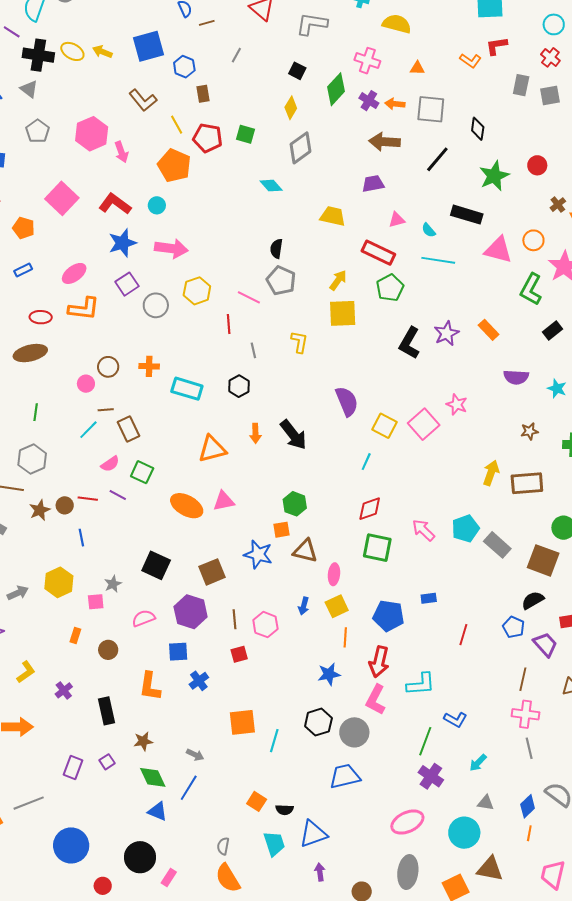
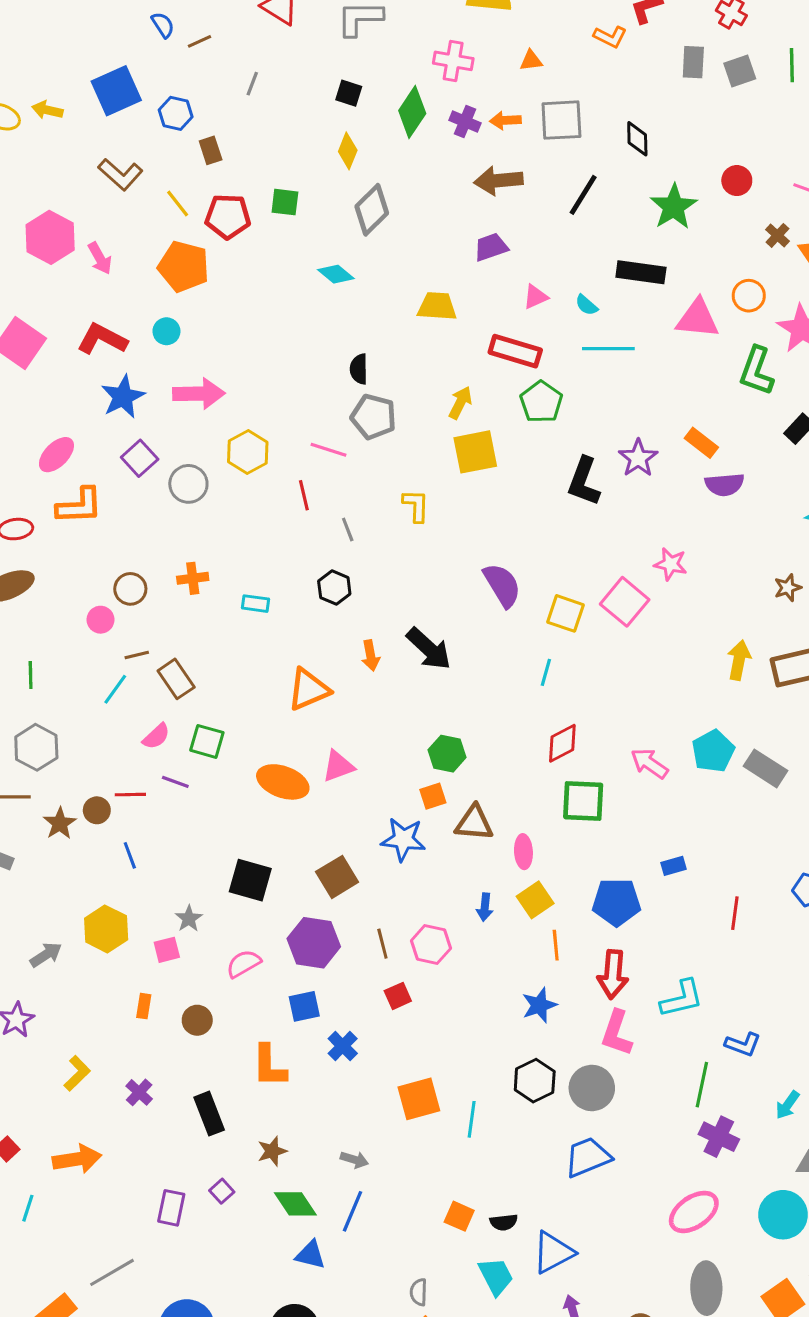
purple semicircle: (516, 377) -> (725, 485), moved
cyan rectangle: (187, 389) -> (256, 604), size x0.6

